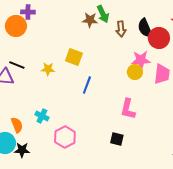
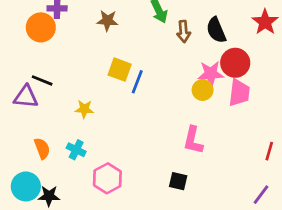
brown star: (90, 20) -> (107, 21), moved
red circle: (159, 38) -> (235, 63), moved
yellow star: (48, 69) -> (84, 109), moved
blue line: (87, 85) -> (137, 82), moved
orange semicircle: (17, 125) -> (42, 148), moved

